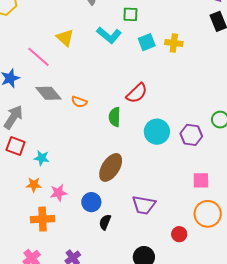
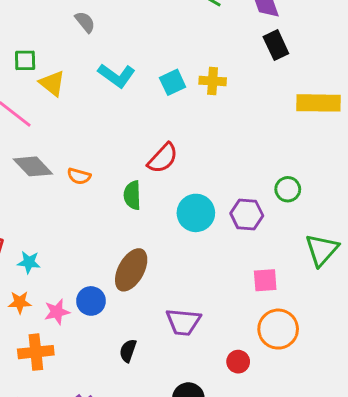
green square: (130, 14) -> (25, 60), moved
blue circle: (91, 202) -> (91, 301), moved

